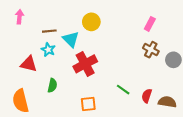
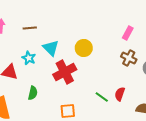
yellow circle: (91, 22) -> (84, 48), moved
brown line: (49, 31) -> (30, 28), moved
red semicircle: (147, 96) -> (120, 94), moved

